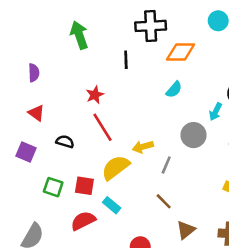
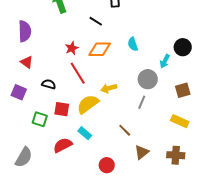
orange diamond: (181, 52) -> (100, 49), moved
black line: (126, 60) -> (96, 21), turned -56
purple semicircle: (34, 73) -> (25, 31), size x1.5
cyan semicircle: (174, 90) -> (133, 44), turned 120
gray line: (166, 165) -> (142, 102), moved
red square: (84, 186) -> (62, 109), moved

